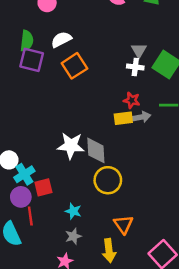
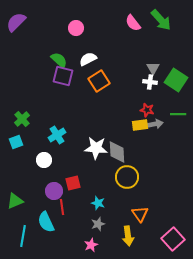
green semicircle: (27, 41) -> (59, 60), turned -54
cyan cross: (24, 174) -> (57, 135), moved

